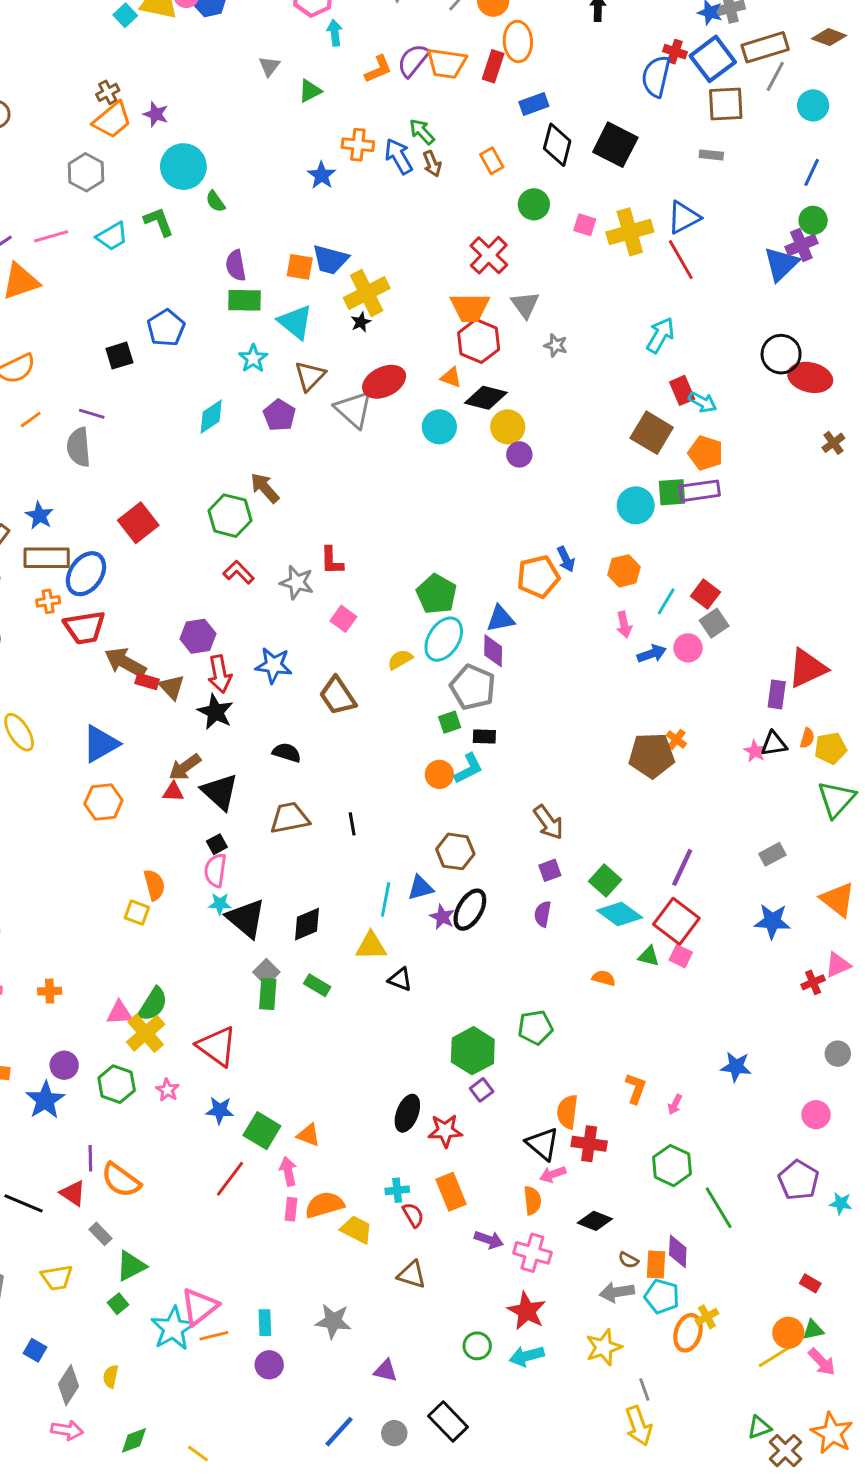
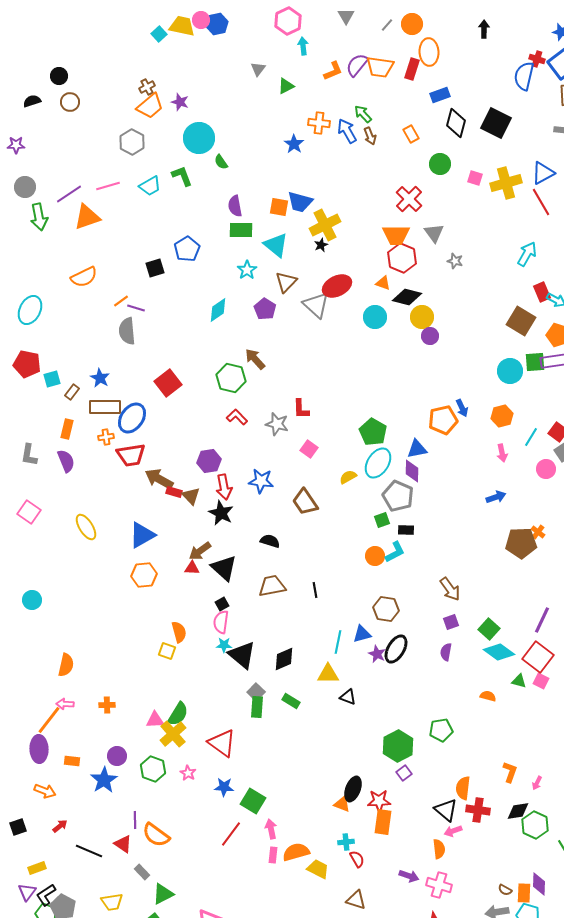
orange line: (31, 420) -> (121, 301), moved
blue arrow: (652, 654) -> (496, 497), moved
orange triangle: (308, 1135) -> (342, 804), moved
orange rectangle: (451, 1192) -> (383, 822), moved, turned 30
black diamond: (595, 1221) -> (518, 811), moved, turned -30

